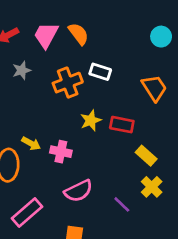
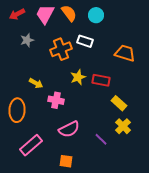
cyan circle: (161, 37) -> (96, 15), moved
orange trapezoid: (154, 88) -> (125, 53), turned -40
yellow arrow: (31, 143) -> (36, 83), moved

